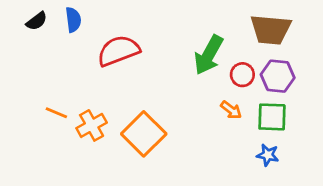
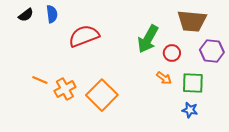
purple hexagon: (278, 76) -> (212, 51), moved

